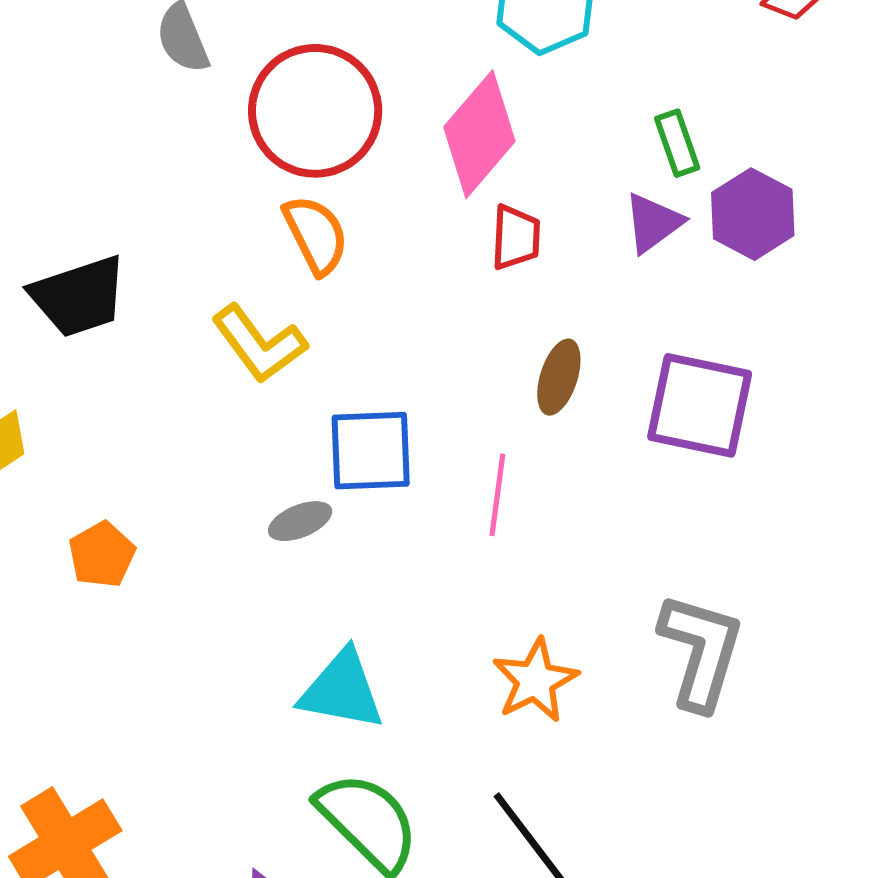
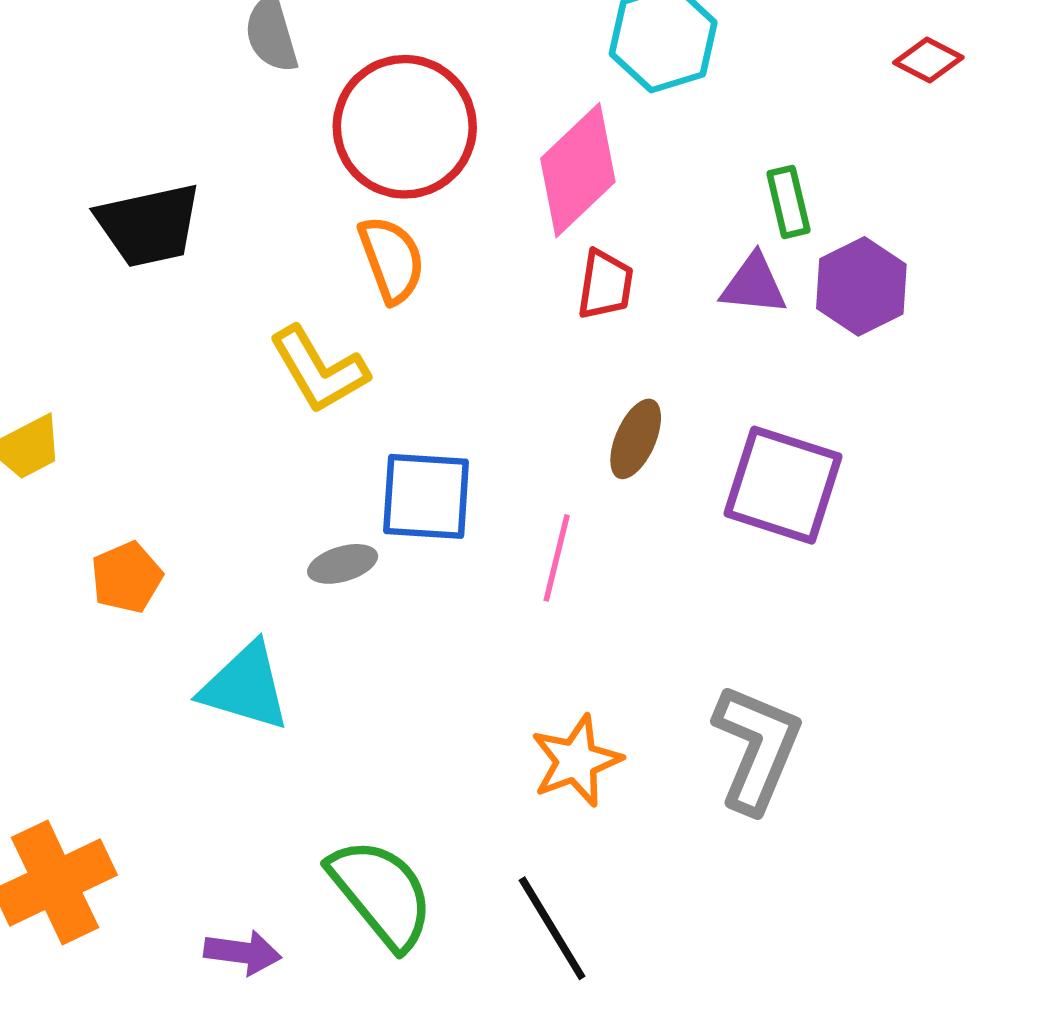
purple triangle: (653, 223) -> (754, 285), turned 36
black trapezoid: (79, 296) -> (149, 225), moved
cyan triangle: (342, 690) -> (245, 687), moved

